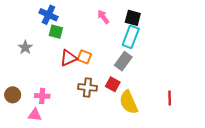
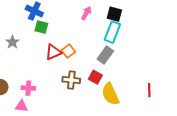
pink arrow: (103, 17) -> (86, 13), turned 64
orange square: (84, 57) -> (68, 51), turned 32

